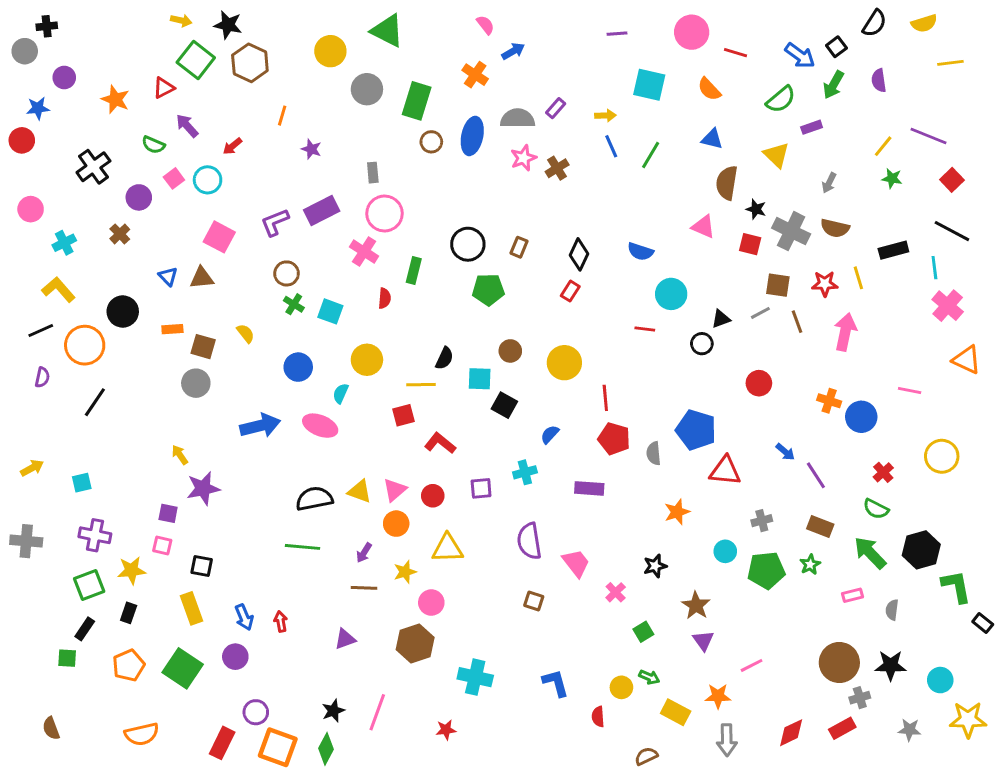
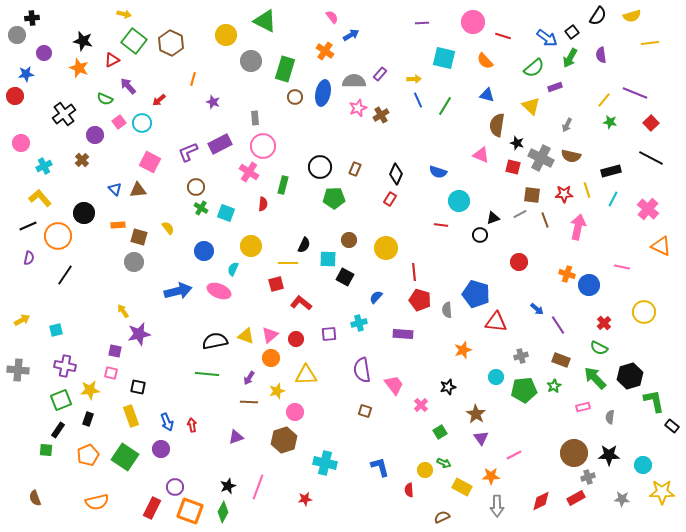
black star: (228, 25) -> (83, 41), moved
cyan line: (934, 268) -> (613, 199), moved, turned 35

